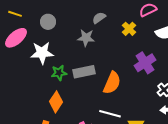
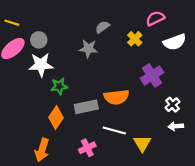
gray circle: (48, 22) -> (39, 40), moved
gray rectangle: (84, 72) -> (86, 107), moved
orange semicircle: (112, 83) -> (116, 97), turned 60

